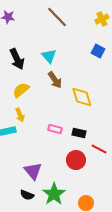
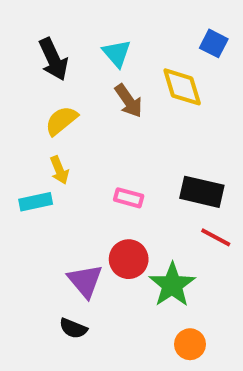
yellow diamond: (82, 97) -> (182, 87), moved
black rectangle: (79, 133) -> (202, 192), moved, size x1.5
red circle: (76, 160) -> (129, 259), moved
green star: (54, 194) -> (172, 285), moved

